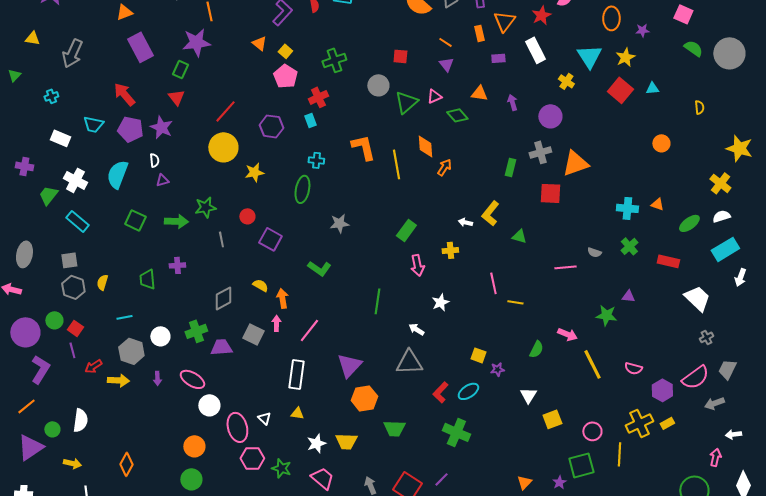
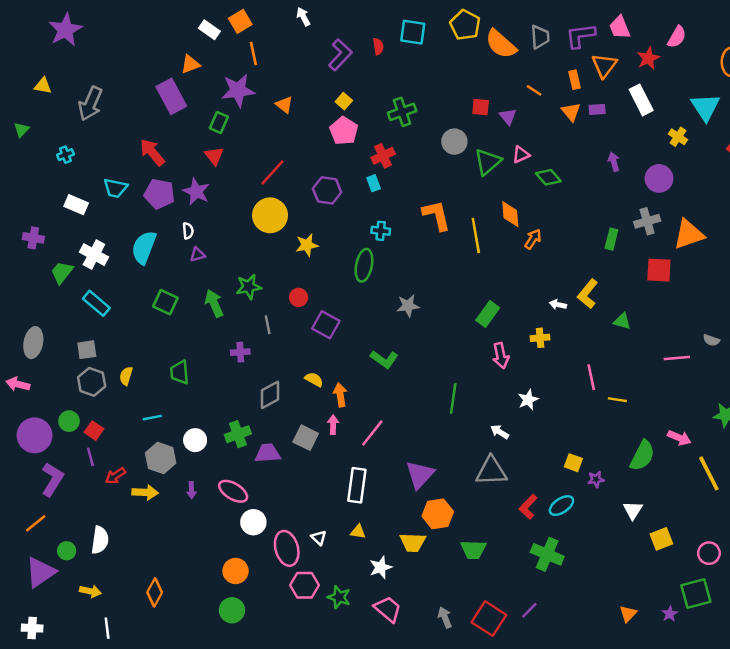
orange triangle: (124, 12) -> (190, 64), moved
orange triangle: (259, 43) -> (284, 105), moved
purple triangle: (446, 64) -> (508, 117), moved
orange triangle: (479, 93) -> (571, 112), moved, turned 42
green arrow: (176, 221) -> (214, 303), turned -115
purple cross: (177, 265) -> (240, 352), moved
green semicircle: (536, 349) -> (642, 456), size x1.5
yellow trapezoid: (346, 441) -> (413, 542), moved

